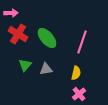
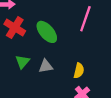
pink line: (82, 42) -> (85, 19), moved

